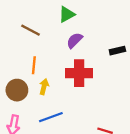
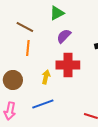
orange line: (34, 65) -> (28, 48), moved
yellow arrow: (44, 87) -> (46, 77), moved

